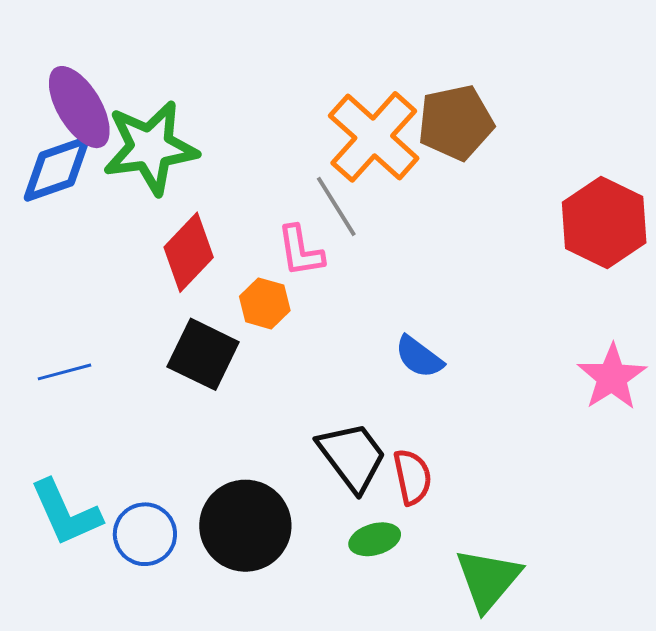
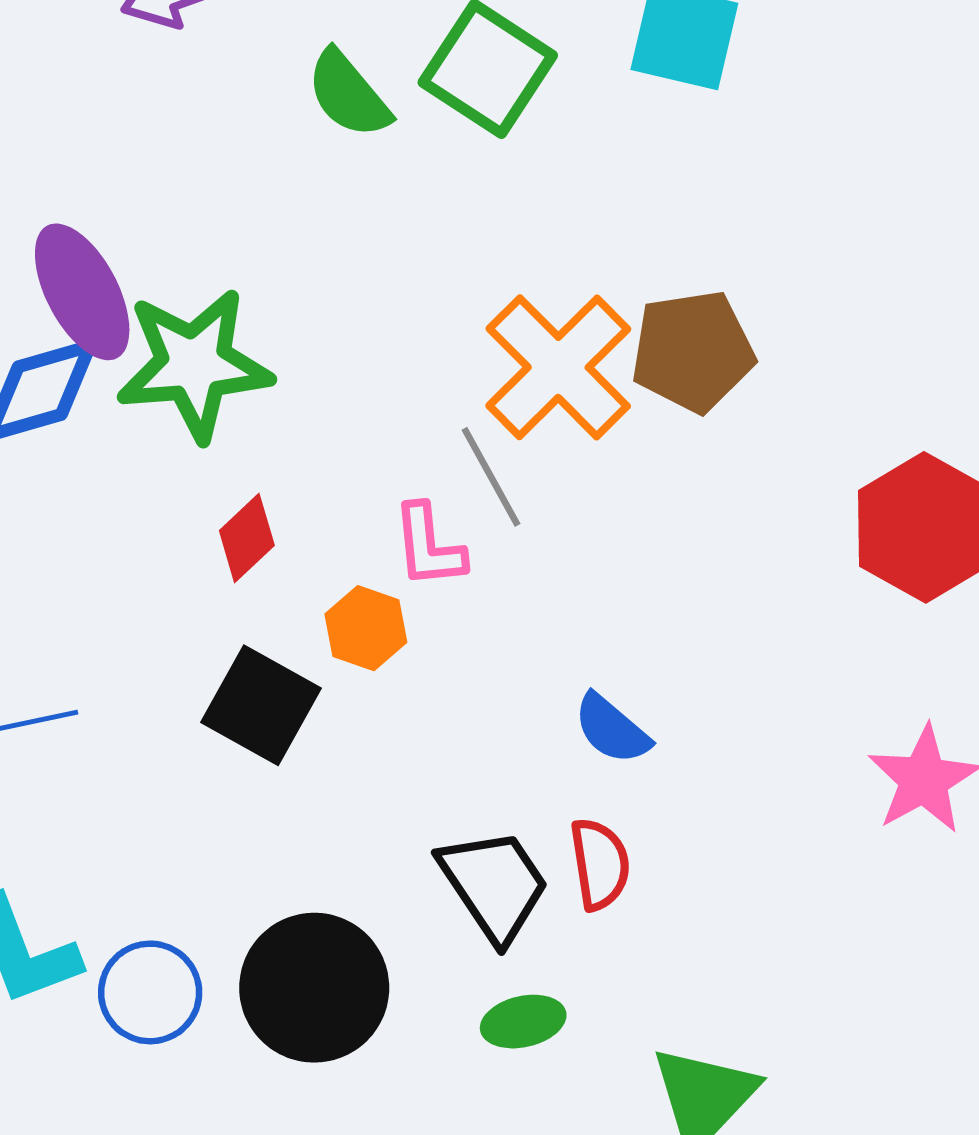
red diamond: (189, 252) -> (247, 538), size x0.7
red semicircle: (412, 477) -> (600, 864), moved

